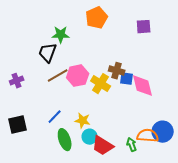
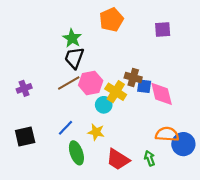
green star: (61, 35) -> (72, 38), turned 30
black trapezoid: (48, 53) -> (74, 58), moved
orange semicircle: (148, 136) -> (167, 134), moved
cyan circle: (90, 137) -> (104, 105), moved

